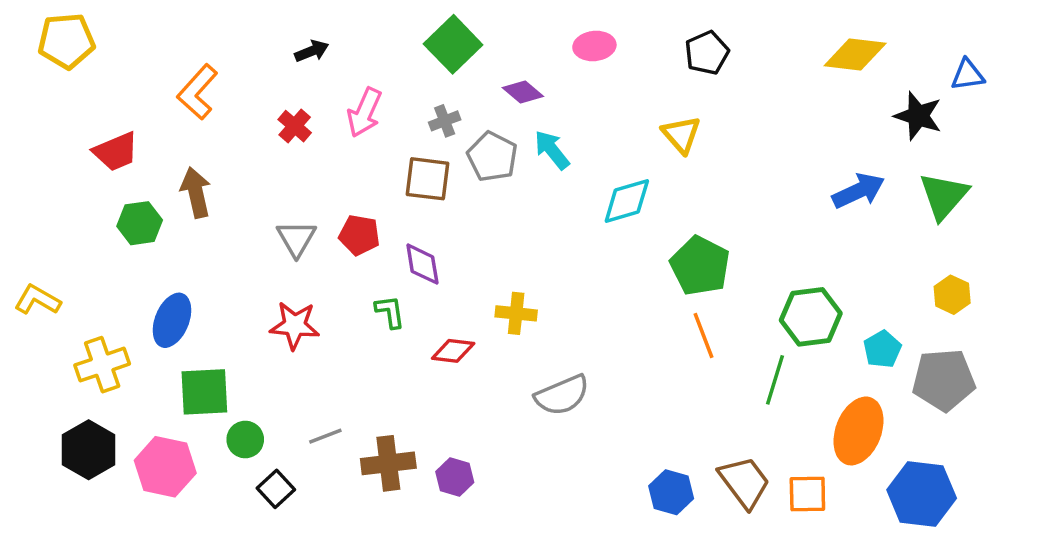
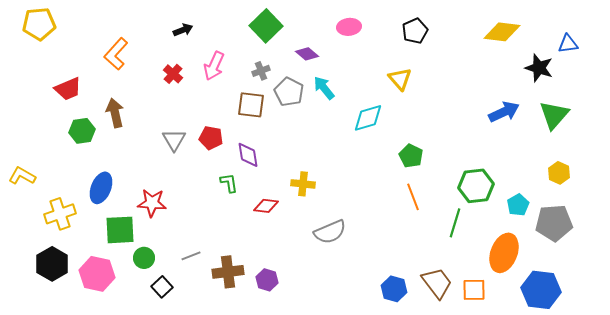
green pentagon: (700, 266) -> (411, 156), size x0.7
red star: (295, 325) -> (152, 203), moved

